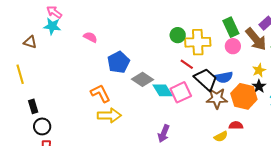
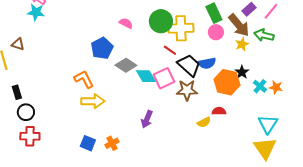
green circle: (178, 35) -> (161, 21), size x1.5
pink semicircle: (90, 37) -> (126, 23), moved
brown triangle: (30, 42) -> (18, 44), moved
yellow star: (259, 70) -> (242, 44), moved
brown star: (217, 98) -> (187, 90), moved

